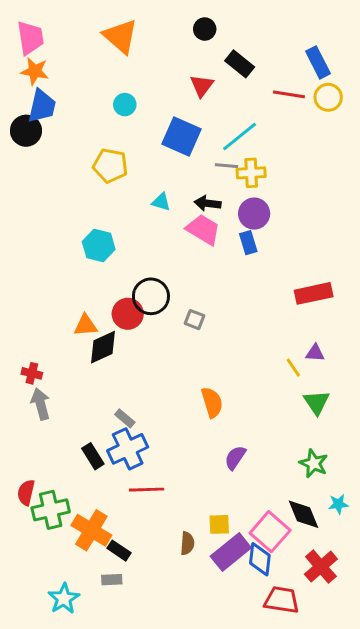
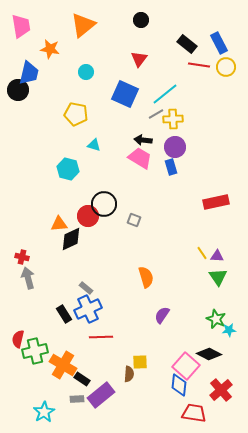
orange triangle: (120, 36) -> (83, 25), turned 40
black rectangle: (240, 64) -> (187, 44), moved
orange star: (35, 71) -> (50, 49), moved
gray line: (226, 166) -> (156, 114), turned -35
cyan triangle: (161, 202) -> (94, 145), moved
purple triangle: (315, 353) -> (217, 256), moved
cyan star: (338, 504) -> (229, 330), moved
black diamond: (303, 514) -> (209, 354), turned -40
yellow square: (219, 524) -> (140, 362), moved
purple rectangle: (231, 552) -> (101, 395), moved

